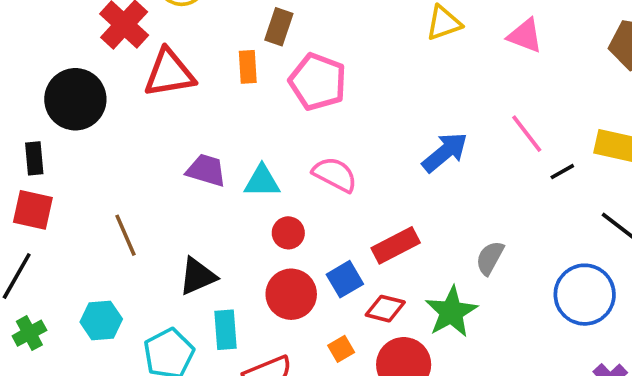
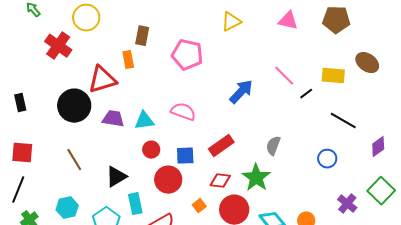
pink triangle: (525, 36) -> (288, 21), moved
red triangle: (169, 73) -> (102, 80), moved
pink pentagon: (318, 82) -> (187, 55), moved
black circle: (75, 99) -> (74, 106), moved
black rectangle: (34, 158) -> (20, 103), moved
red circle: (288, 233) -> (151, 150), moved
blue square: (345, 279) -> (185, 156), moved, turned 36
blue circle: (585, 295) -> (327, 159), size x0.6

